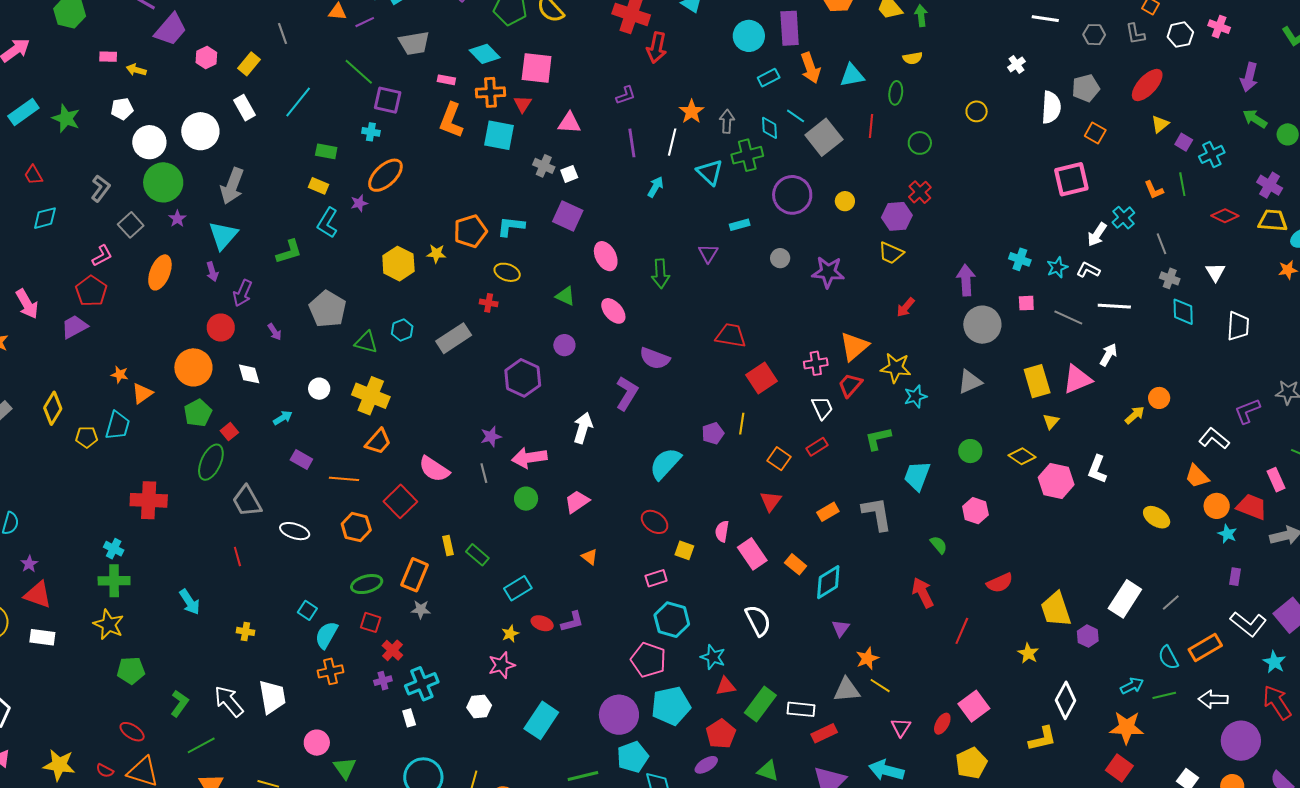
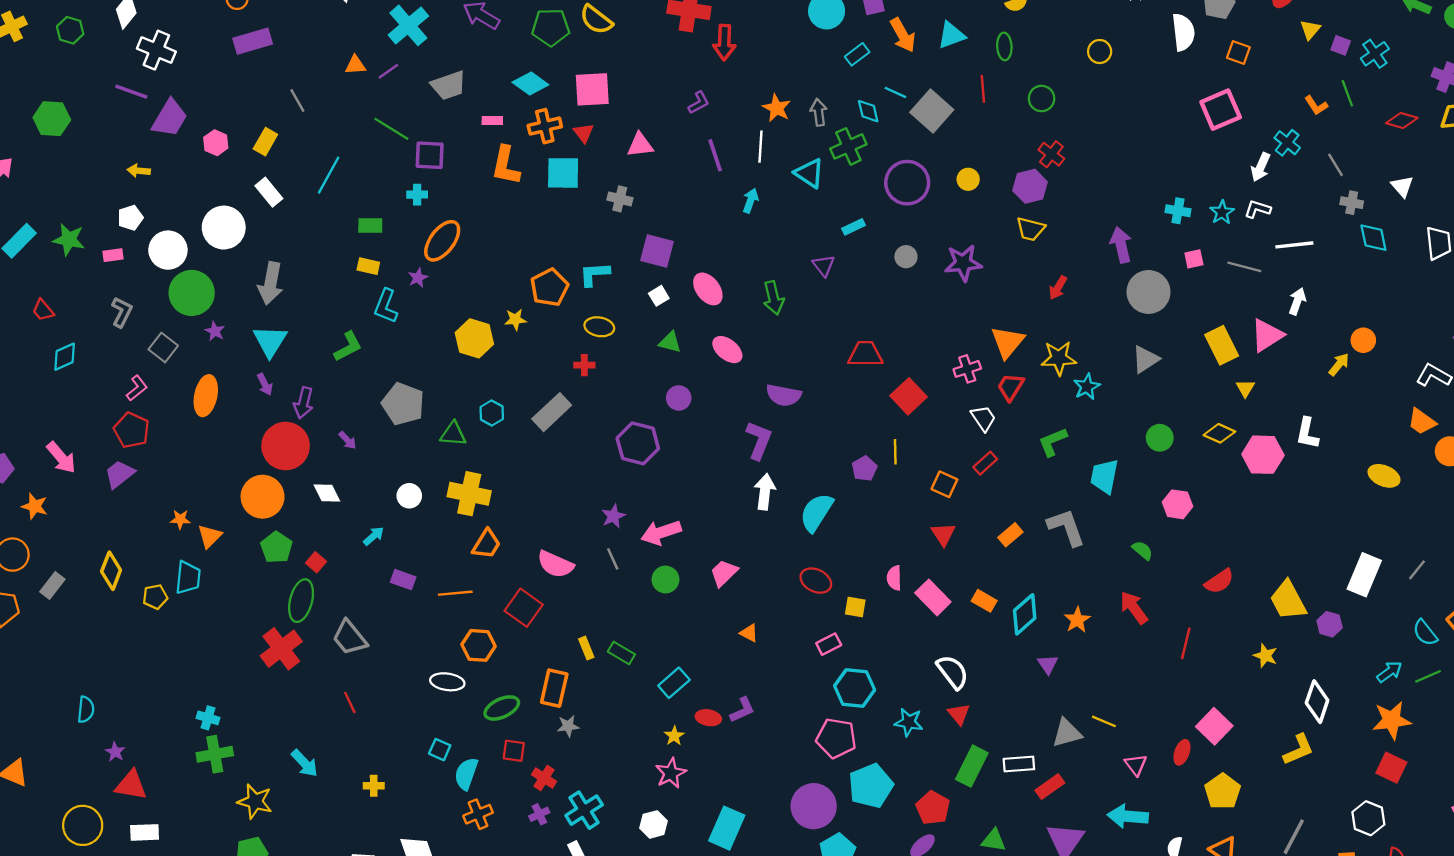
pink rectangle: (108, 57) -> (113, 255), moved
white square: (569, 174) -> (659, 296), moved
red circle: (221, 328) -> (286, 446), size x1.5
white arrow: (583, 428) -> (765, 492), moved
red cross: (149, 500) -> (281, 649), moved, turned -30
white ellipse: (295, 531) -> (447, 682), moved
yellow star: (109, 624) -> (255, 801), moved
orange star: (867, 658) -> (1077, 620), moved
red triangle: (726, 686) -> (959, 714), moved, turned -50

